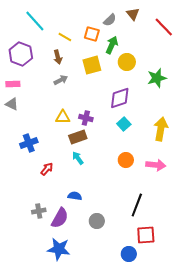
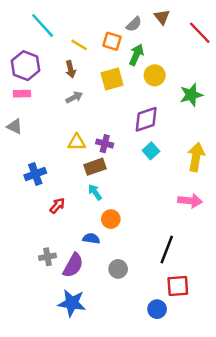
pink rectangle: (13, 84) -> (22, 94), moved
orange circle: (126, 160) -> (111, 219), moved

